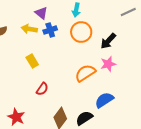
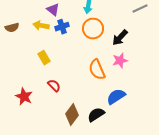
orange semicircle: (85, 73) -> (97, 70), turned -80
red semicircle: (42, 89) -> (54, 86), turned -80
red star: (16, 117) -> (24, 97), moved

